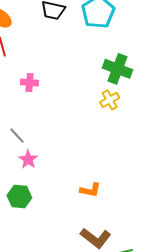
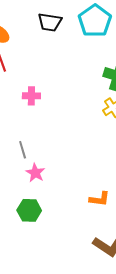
gray line: (17, 136) -> (23, 150), turned 30

